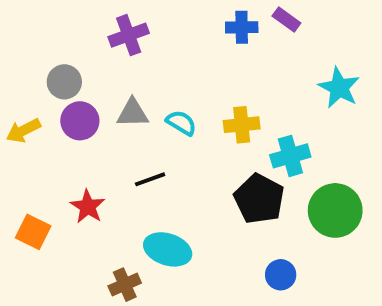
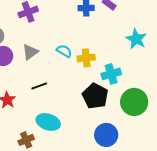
gray triangle: (133, 113) -> (30, 52), turned -36
cyan semicircle: (181, 123) -> (64, 51), moved
blue circle: (281, 275) -> (106, 135), size x1.5

